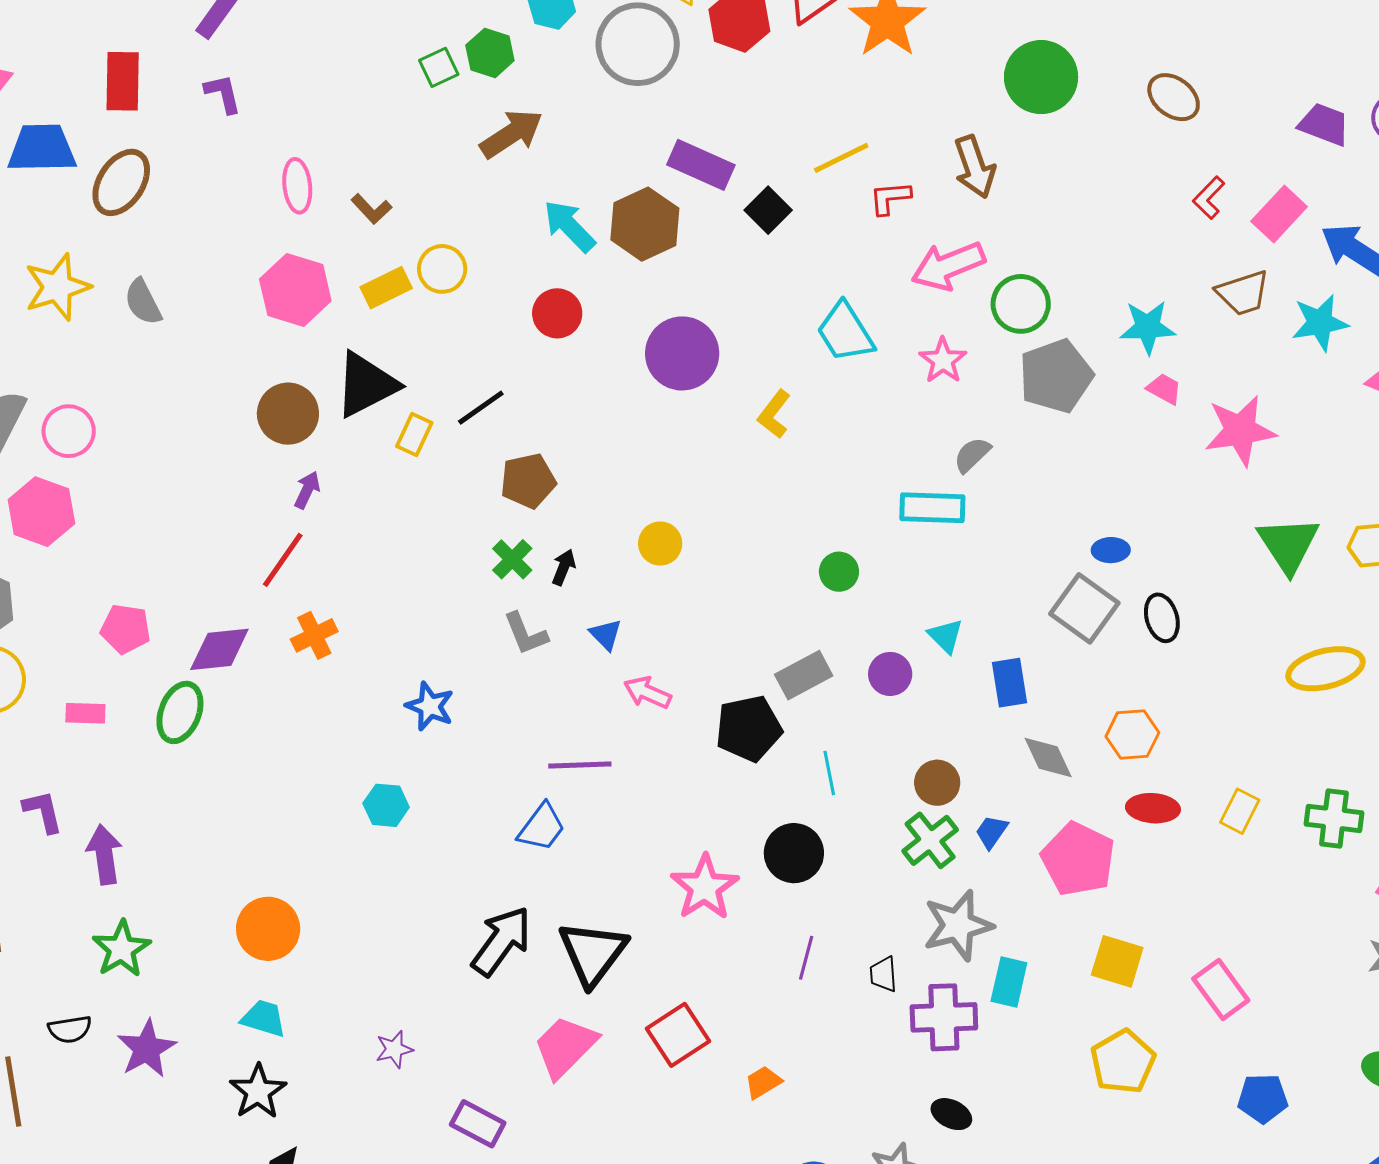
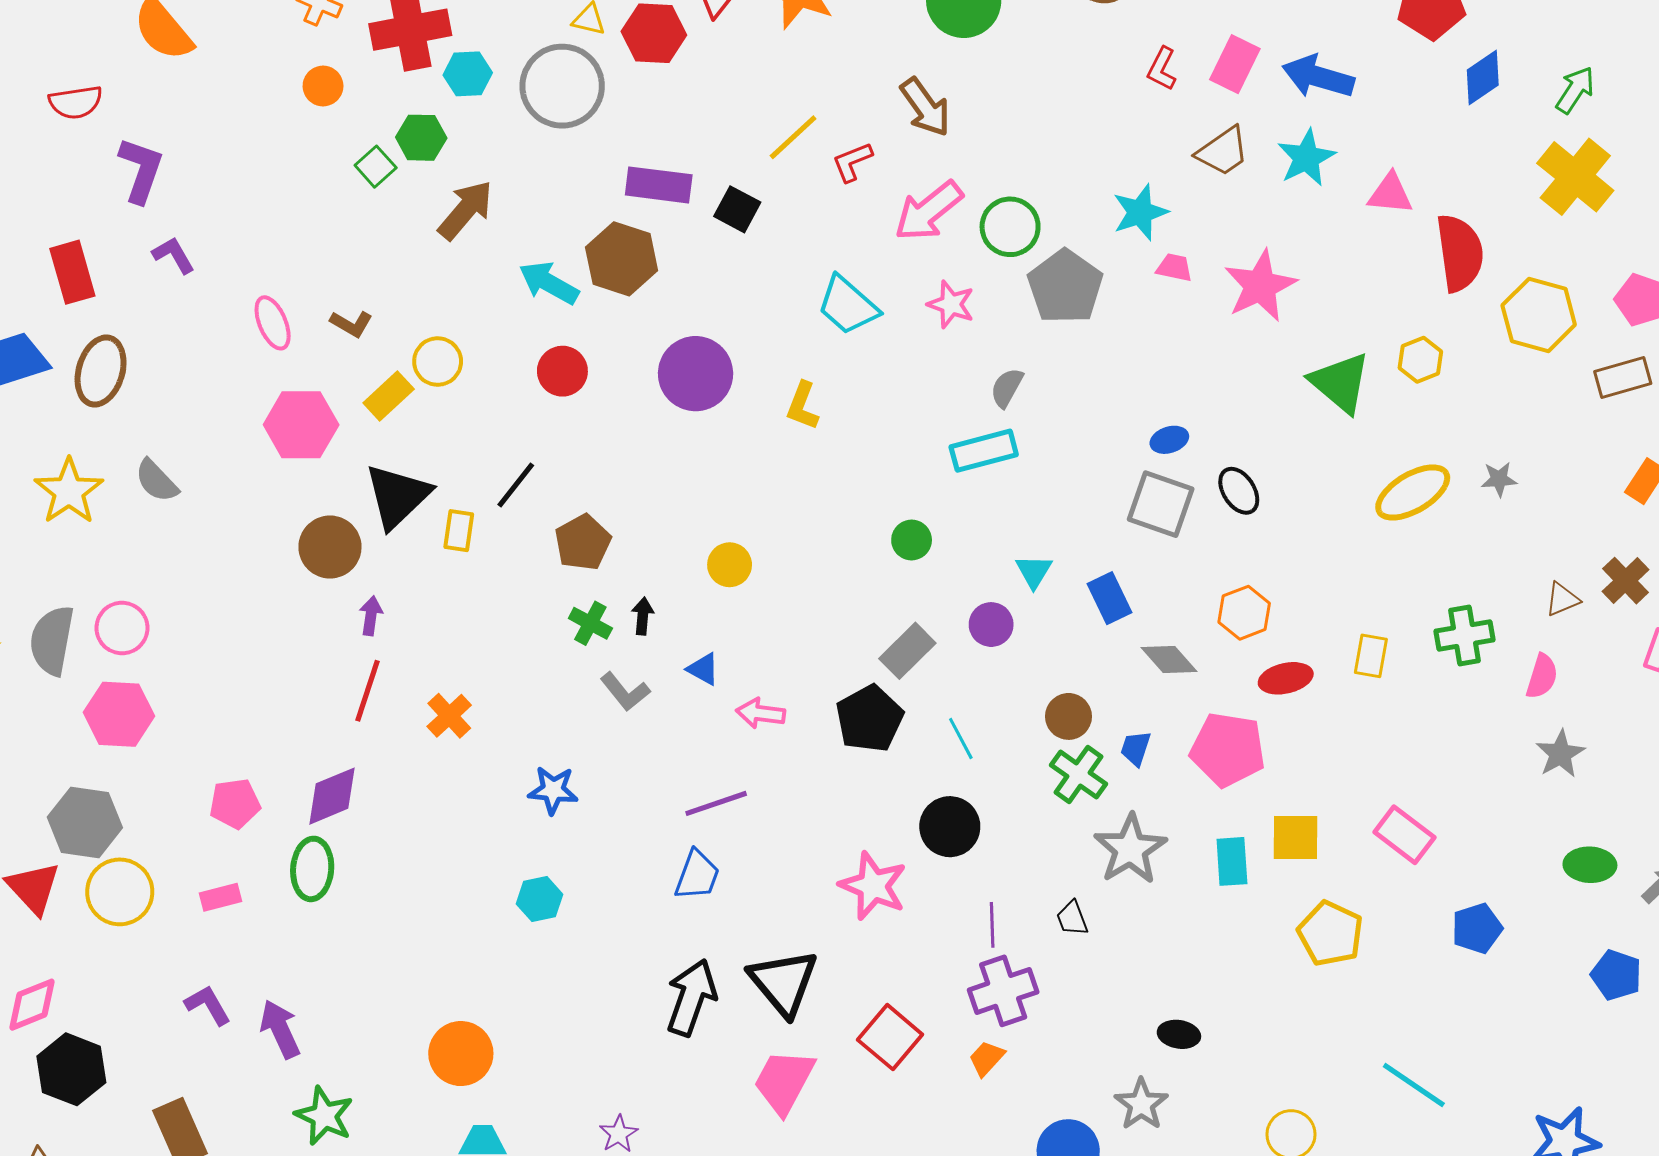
orange cross: (314, 635) -> (449, 716), moved
cyan triangle: (946, 636) -> (1034, 571), turned 33
cyan rectangle: (1009, 982) -> (1232, 861), moved
purple cross: (944, 1017) -> (1003, 991), moved

